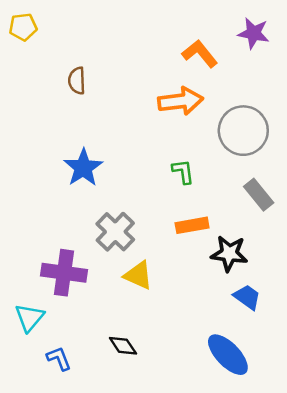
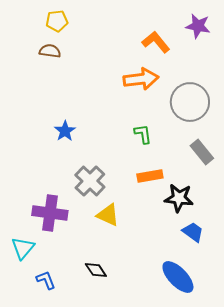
yellow pentagon: (23, 27) -> (57, 21), moved
brown semicircle: (77, 81) -> (50, 51), moved, turned 100
blue star: (83, 168) -> (65, 131), size x0.7

